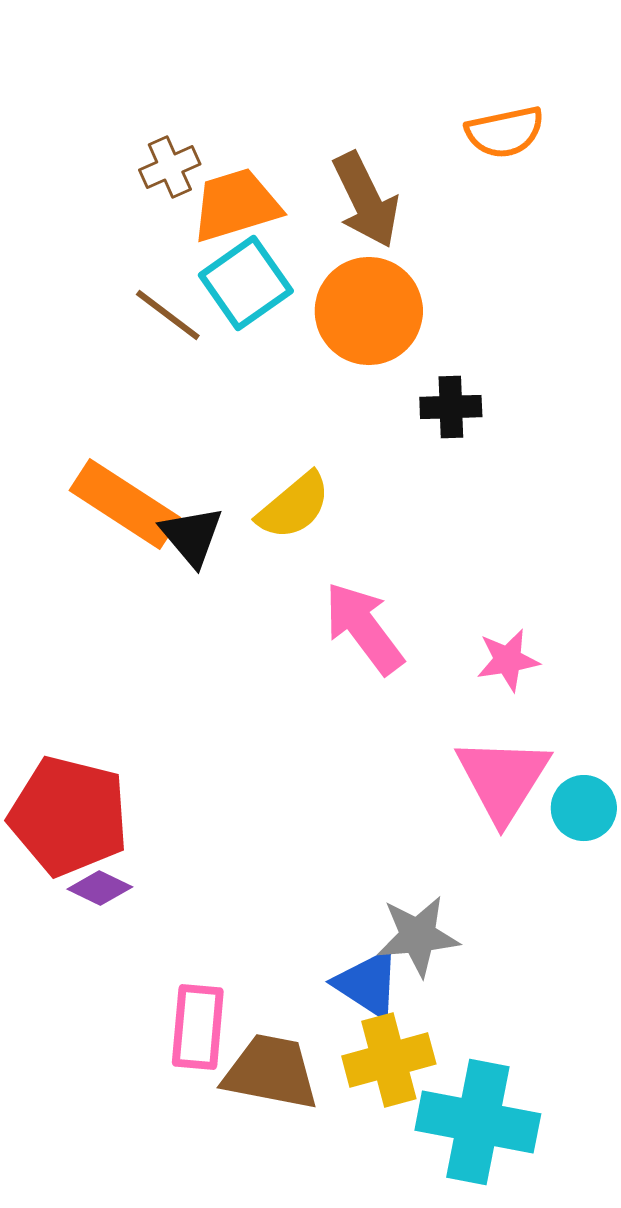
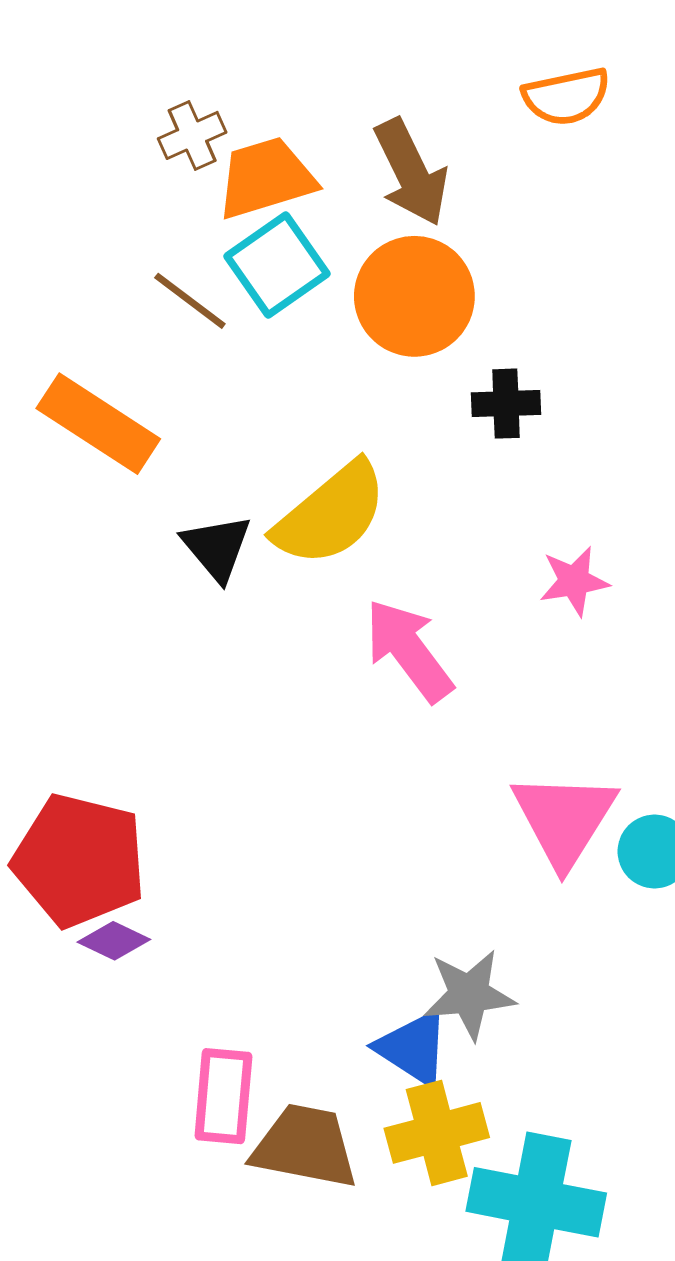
orange rectangle: (125, 504) -> (98, 424), moved
yellow semicircle: (294, 506) -> (331, 514), size x1.4
pink star: (508, 660) -> (574, 581), moved

